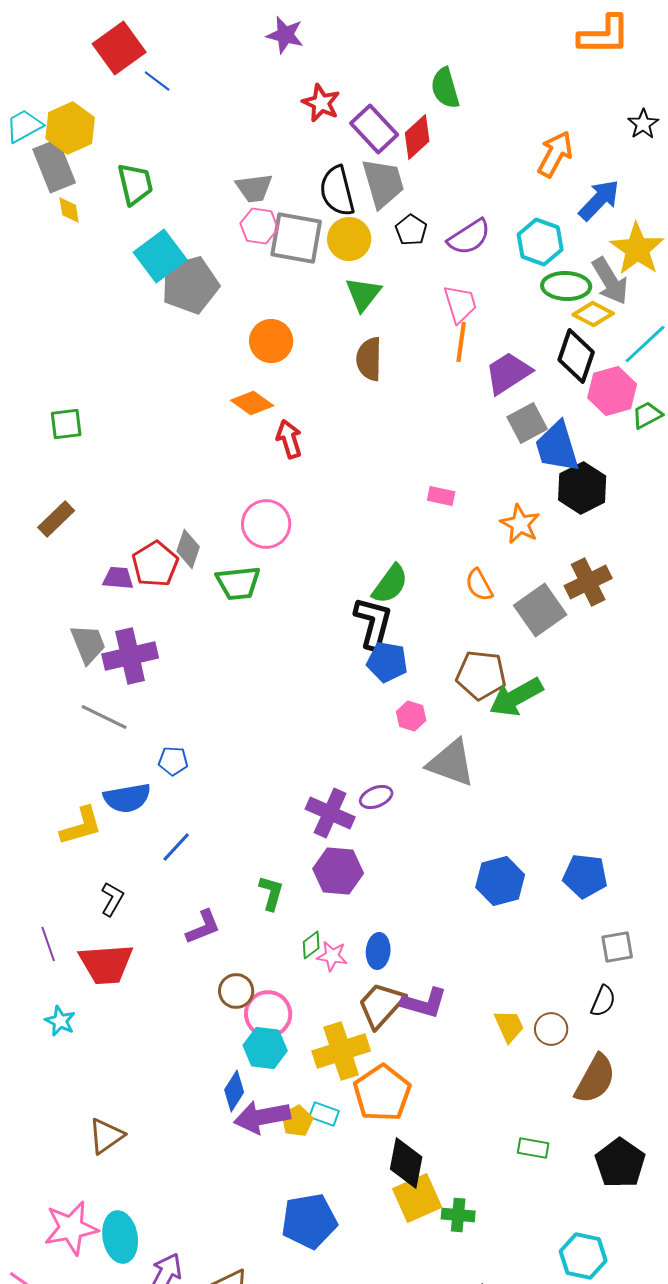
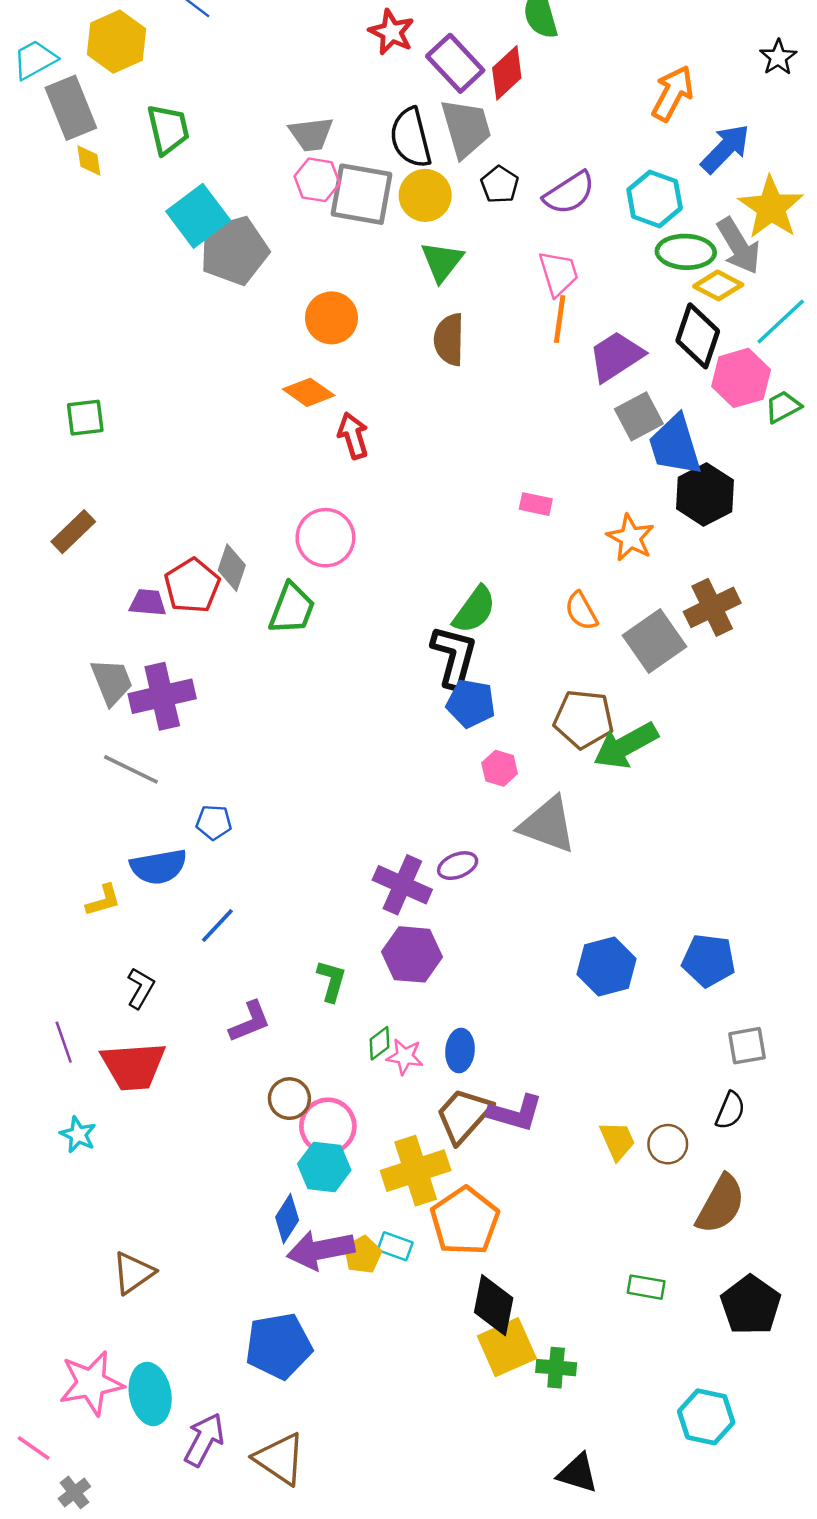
yellow hexagon: (70, 128) -> (117, 42), moved
green trapezoid: (238, 583) -> (292, 609), turned -63
yellow L-shape: (81, 826) -> (103, 900), size x0.7
blue pentagon: (309, 1221) -> (279, 1346), moved

